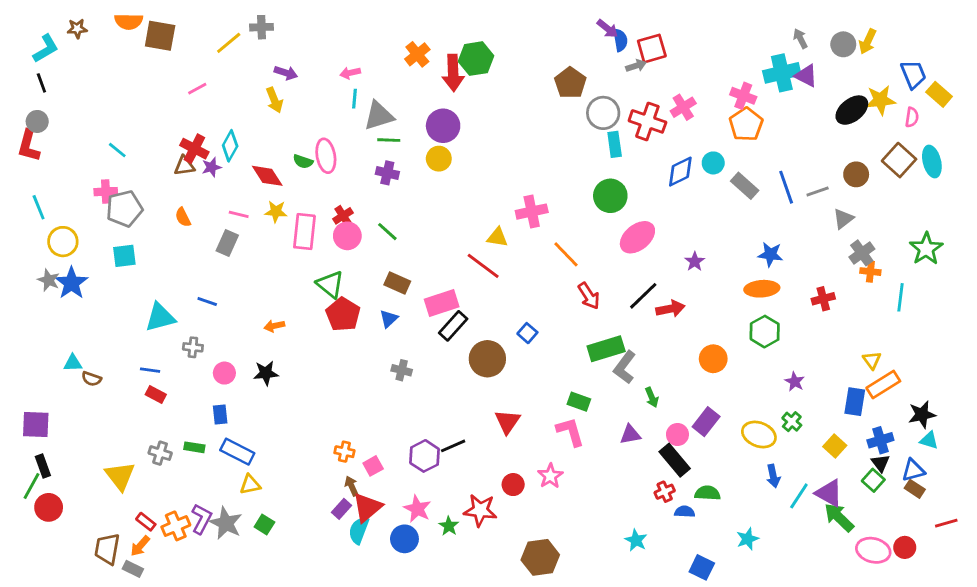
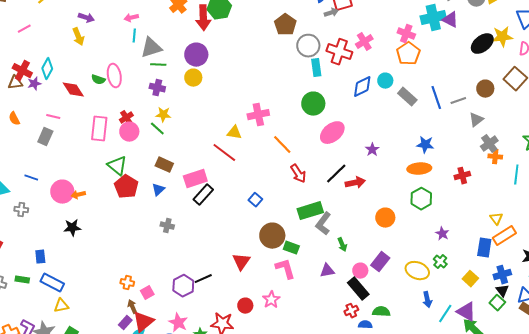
yellow star: (276, 212) -> (163, 115), moved
brown circle: (487, 359) -> (272, 236), moved
pink circle: (224, 373) -> (62, 192), moved, size x1.5

